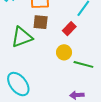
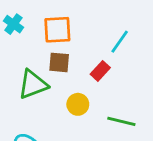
yellow circle: (64, 52) -> (78, 104), moved

